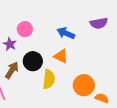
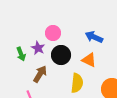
black circle: (33, 61) -> (61, 55), moved

